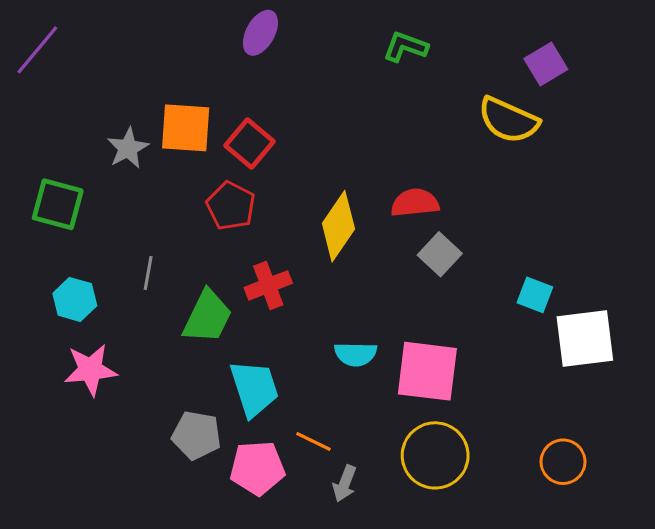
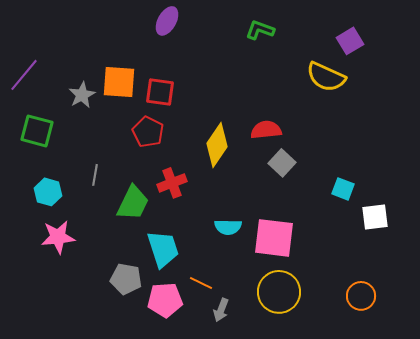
purple line: (37, 50) -> (24, 75), moved
red square: (250, 144) -> (160, 92), turned -32
white square: (585, 338) -> (375, 217), size x0.7

